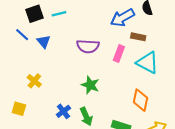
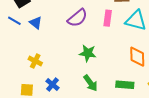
purple semicircle: (88, 46) -> (77, 18), turned -30
blue cross: (63, 111) -> (52, 85), moved

